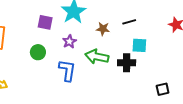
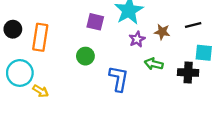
purple star: (69, 41) -> (137, 39), moved
green arrow: (97, 57) -> (154, 64), size x0.7

